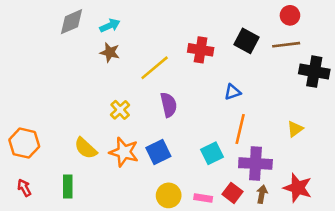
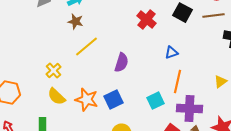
red cross: (201, 50) -> (146, 20), turned 30
yellow line: (155, 68) -> (86, 47), moved
purple semicircle: (169, 105) -> (122, 63), turned 30
yellow cross: (120, 110) -> (54, 71), moved

